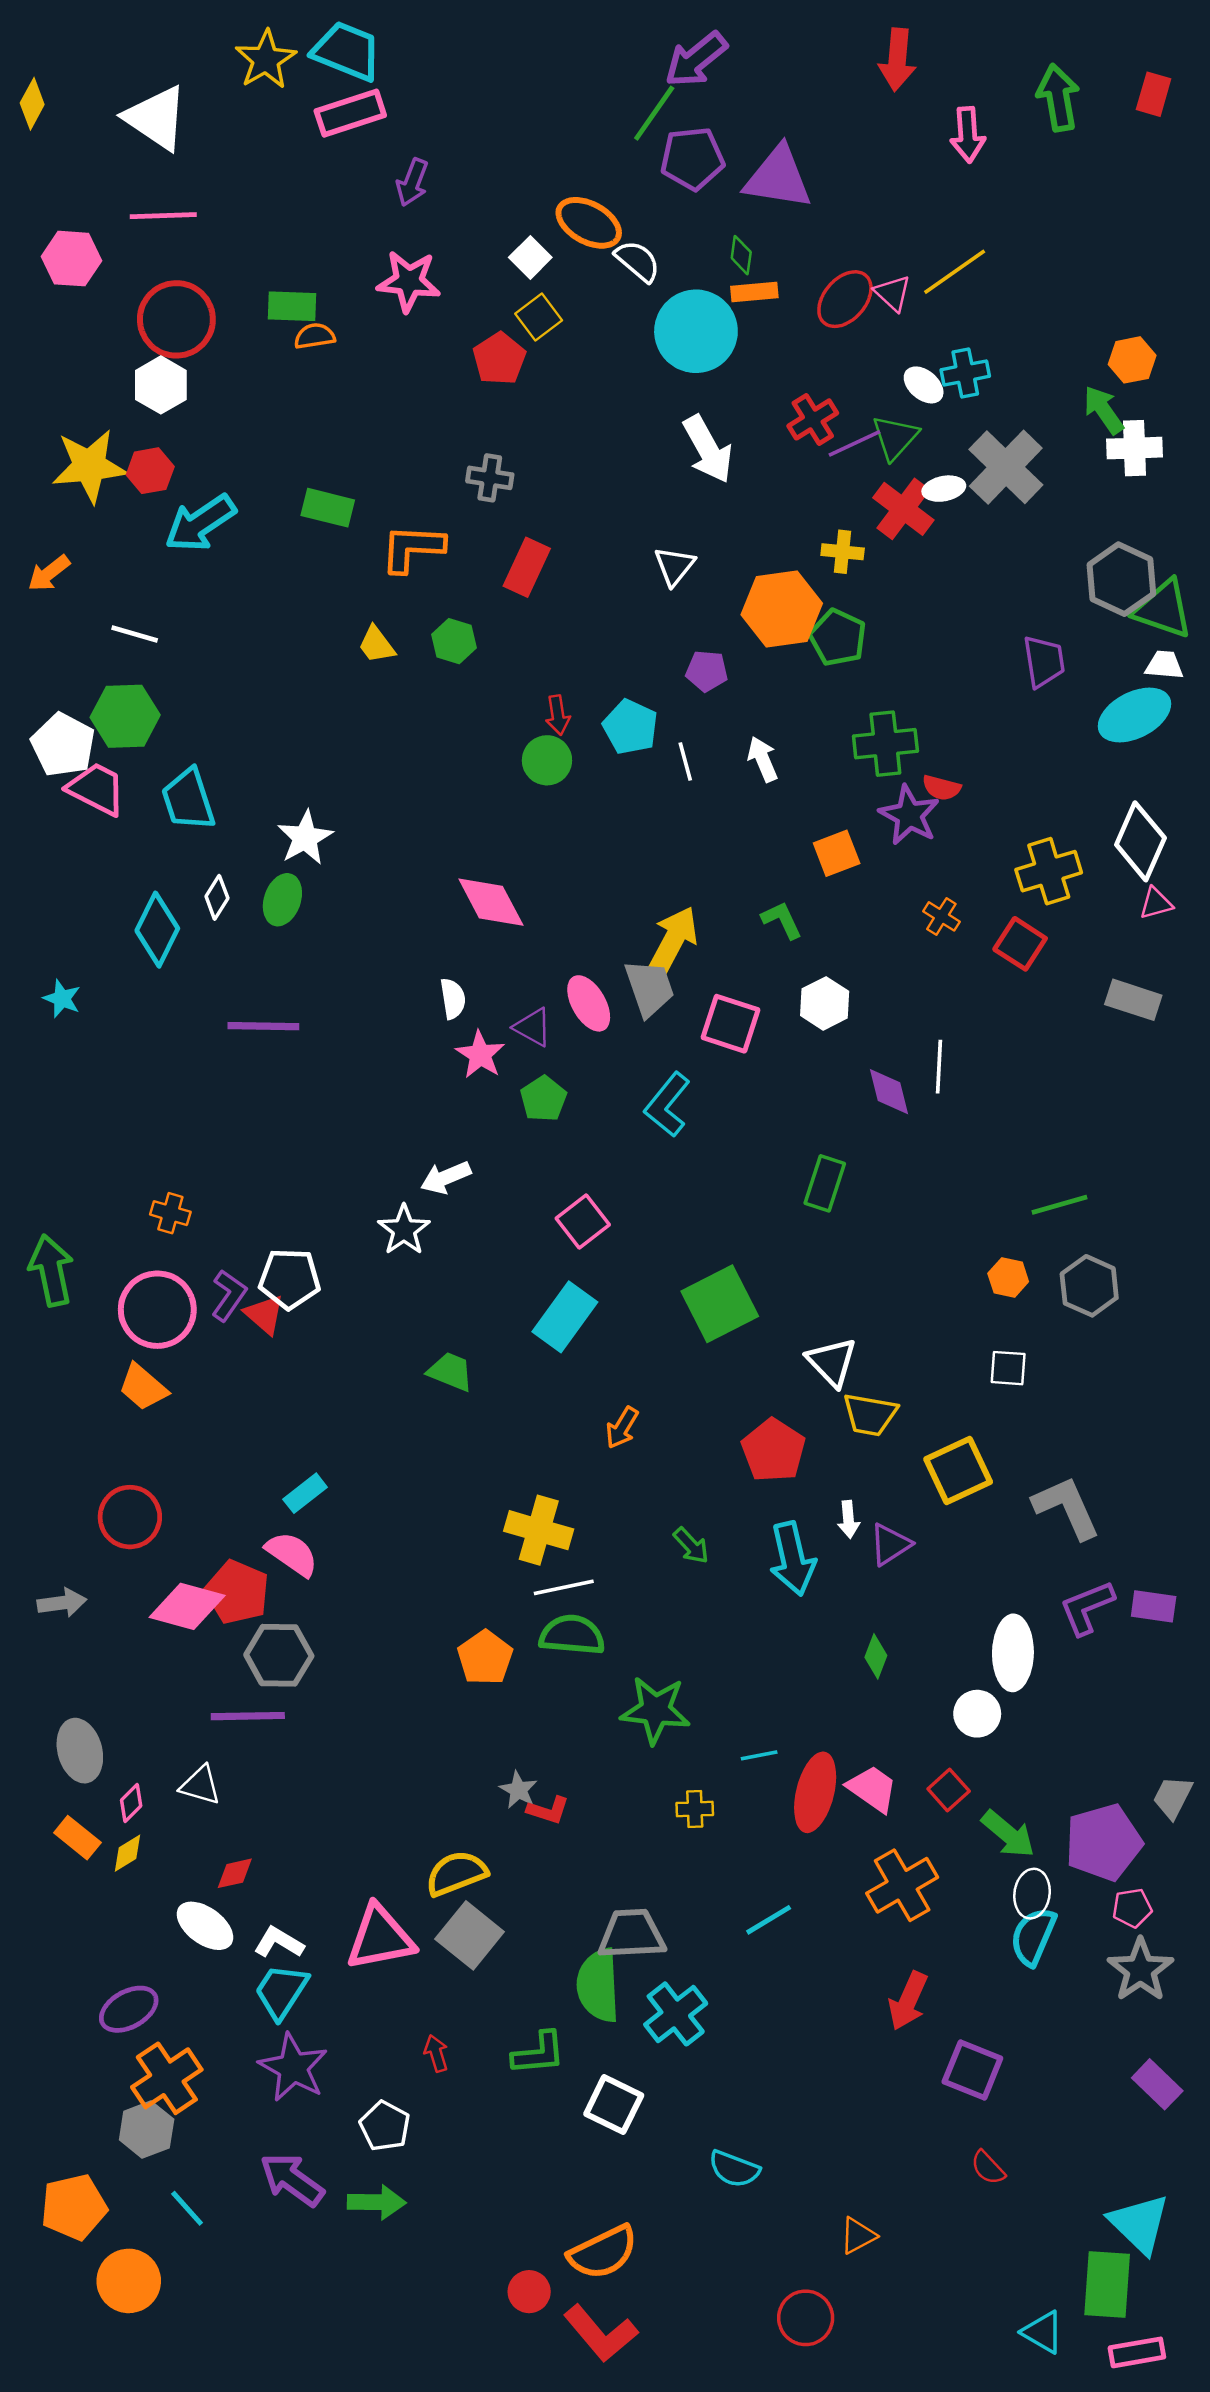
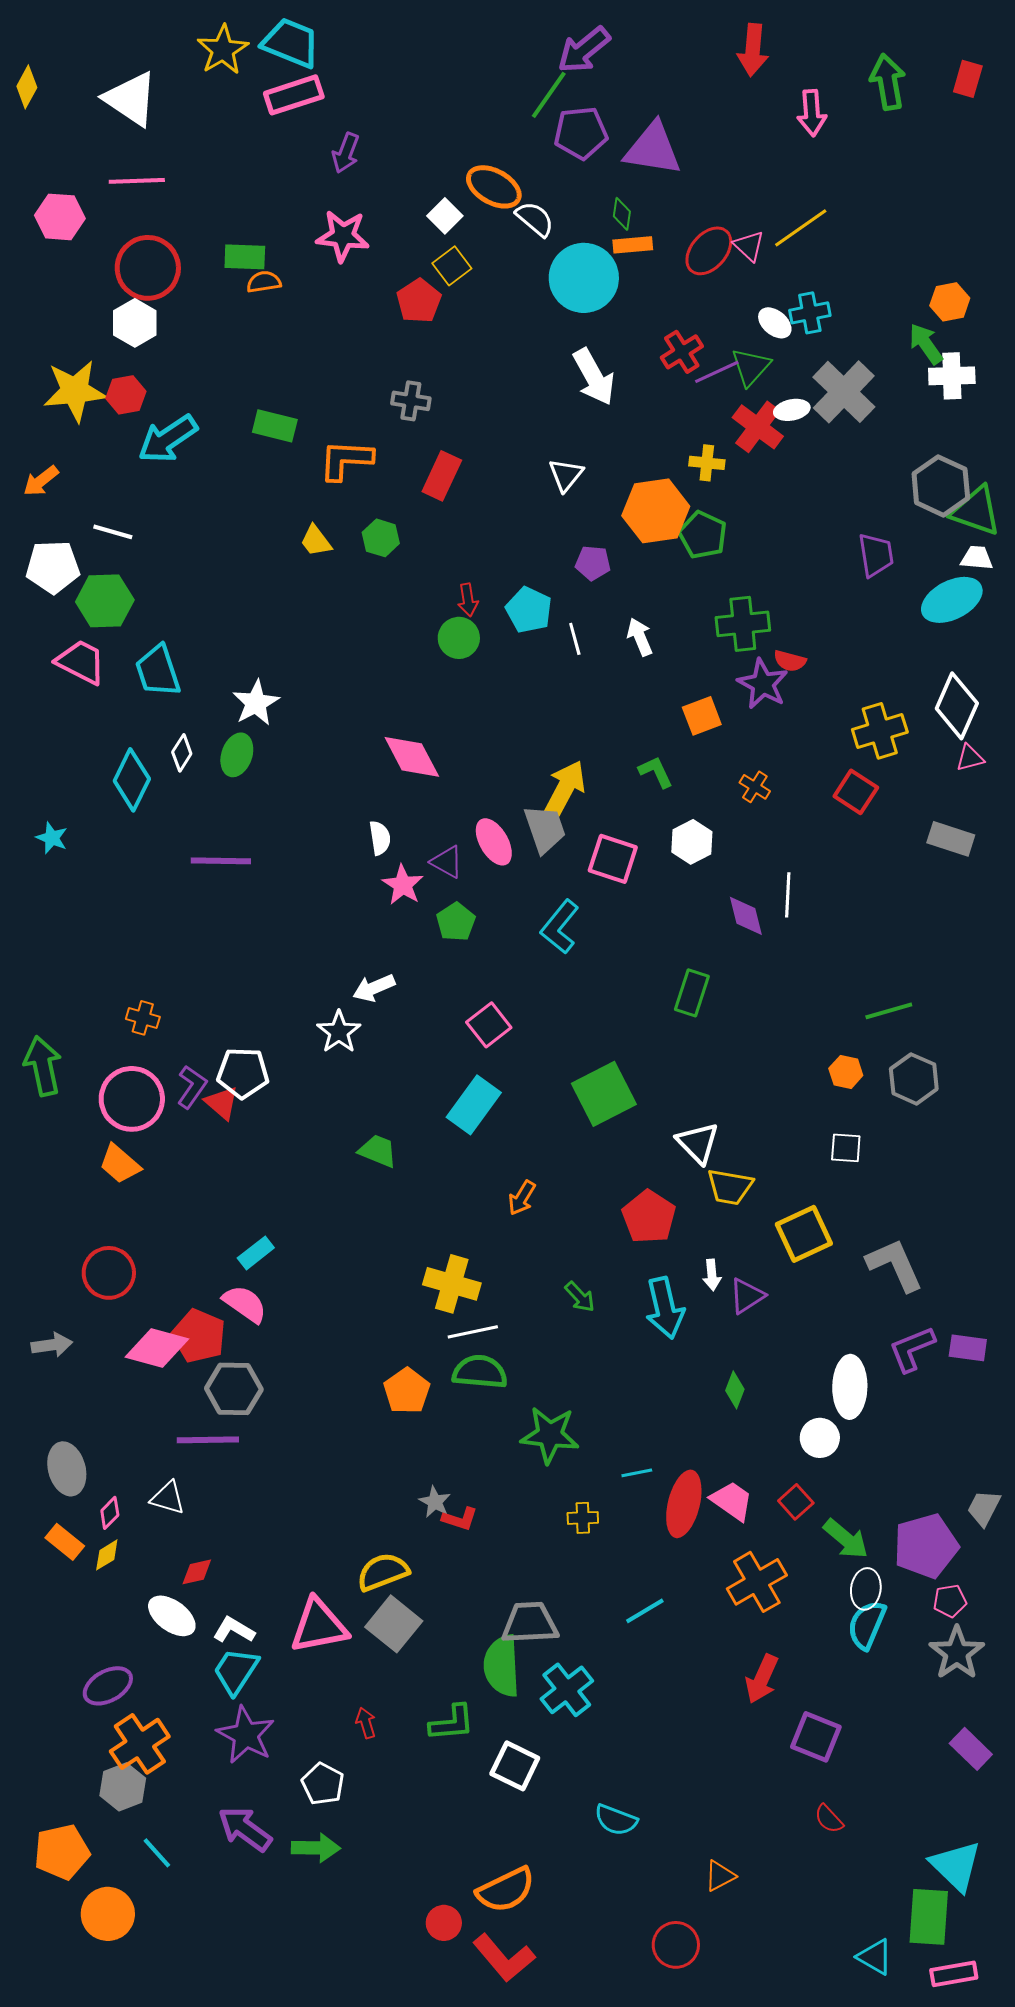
white pentagon: (63, 745) -> (53, 567), moved, turned -30
orange cross: (941, 916) -> (755, 787), moved

